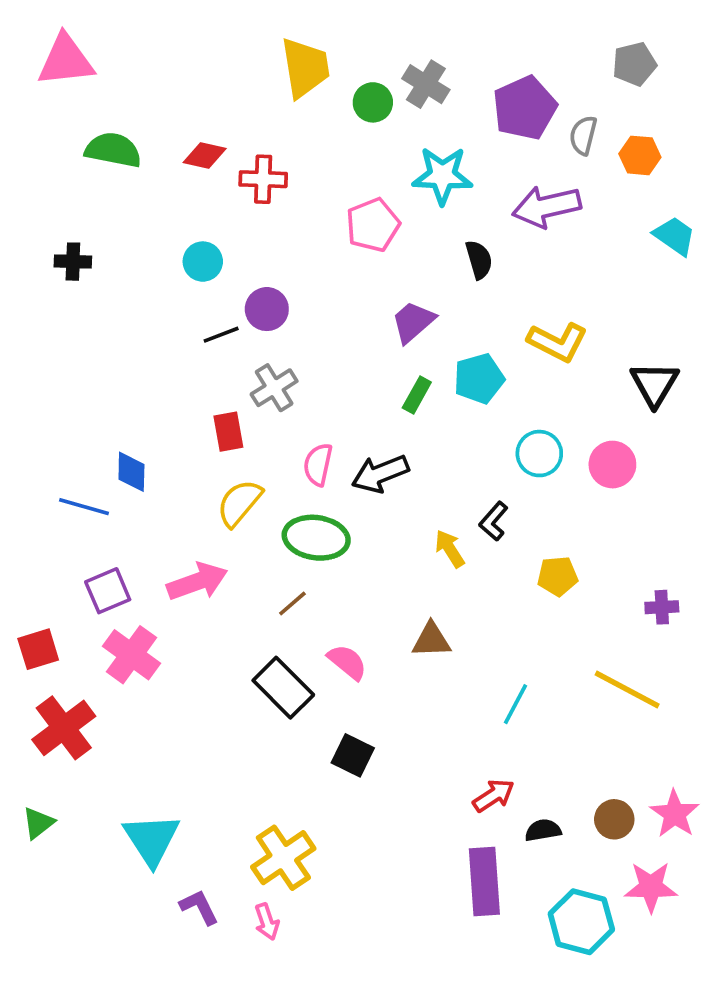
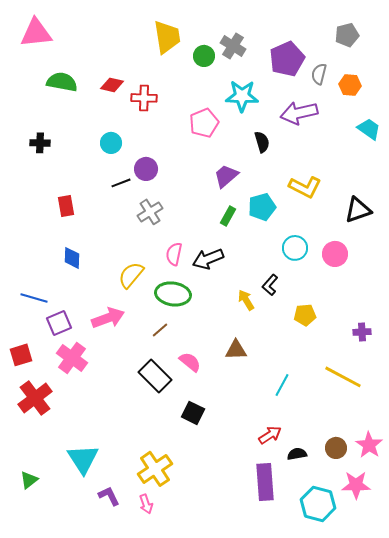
black triangle: (655, 384) -> (358, 210), turned 40
red rectangle: (228, 432) -> (66, 206), moved
blue line: (84, 507) -> (34, 298), moved
green triangle: (38, 823) -> (29, 480), moved

